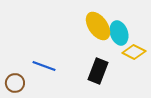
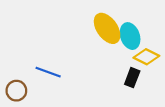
black rectangle: (98, 71) -> (132, 78), moved, size x0.7

